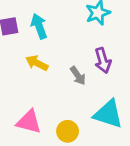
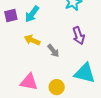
cyan arrow: (39, 26) -> (32, 14), turned -120
gray arrow: (78, 76) -> (53, 51), moved

